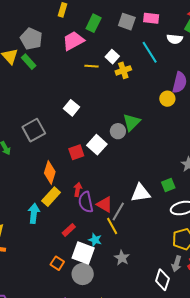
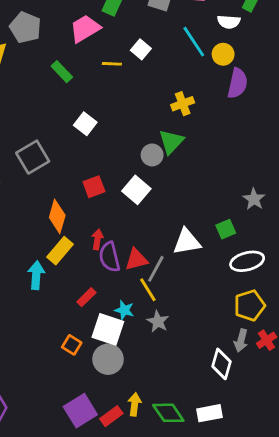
green rectangle: (29, 62) -> (62, 72), moved
yellow cross: (123, 70) -> (183, 104), moved
yellow circle: (167, 99) -> (223, 54), moved
white square: (97, 145) -> (136, 190), moved
red triangle: (105, 204) -> (136, 259), turned -42
gray star: (122, 258) -> (158, 321), moved

